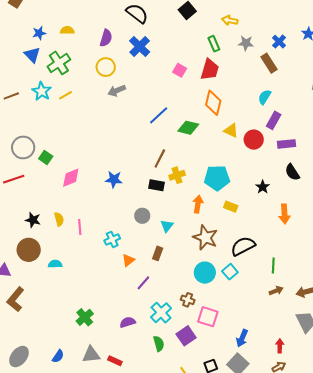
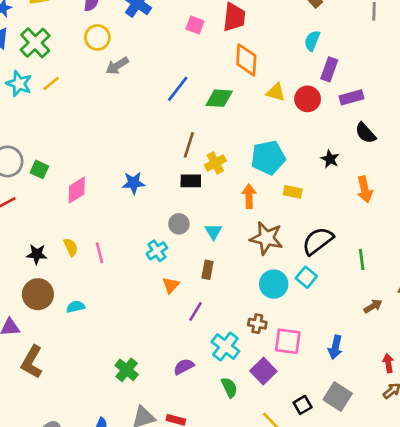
cyan cross: (112, 239) -> (157, 251), moved
brown arrow: (276, 291) -> (373, 306), moved
blue arrow: (242, 338) -> (335, 347), moved

